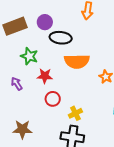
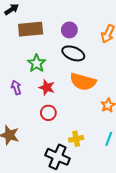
purple circle: (45, 22) -> (69, 30), moved
yellow cross: (75, 113) -> (76, 139), moved

